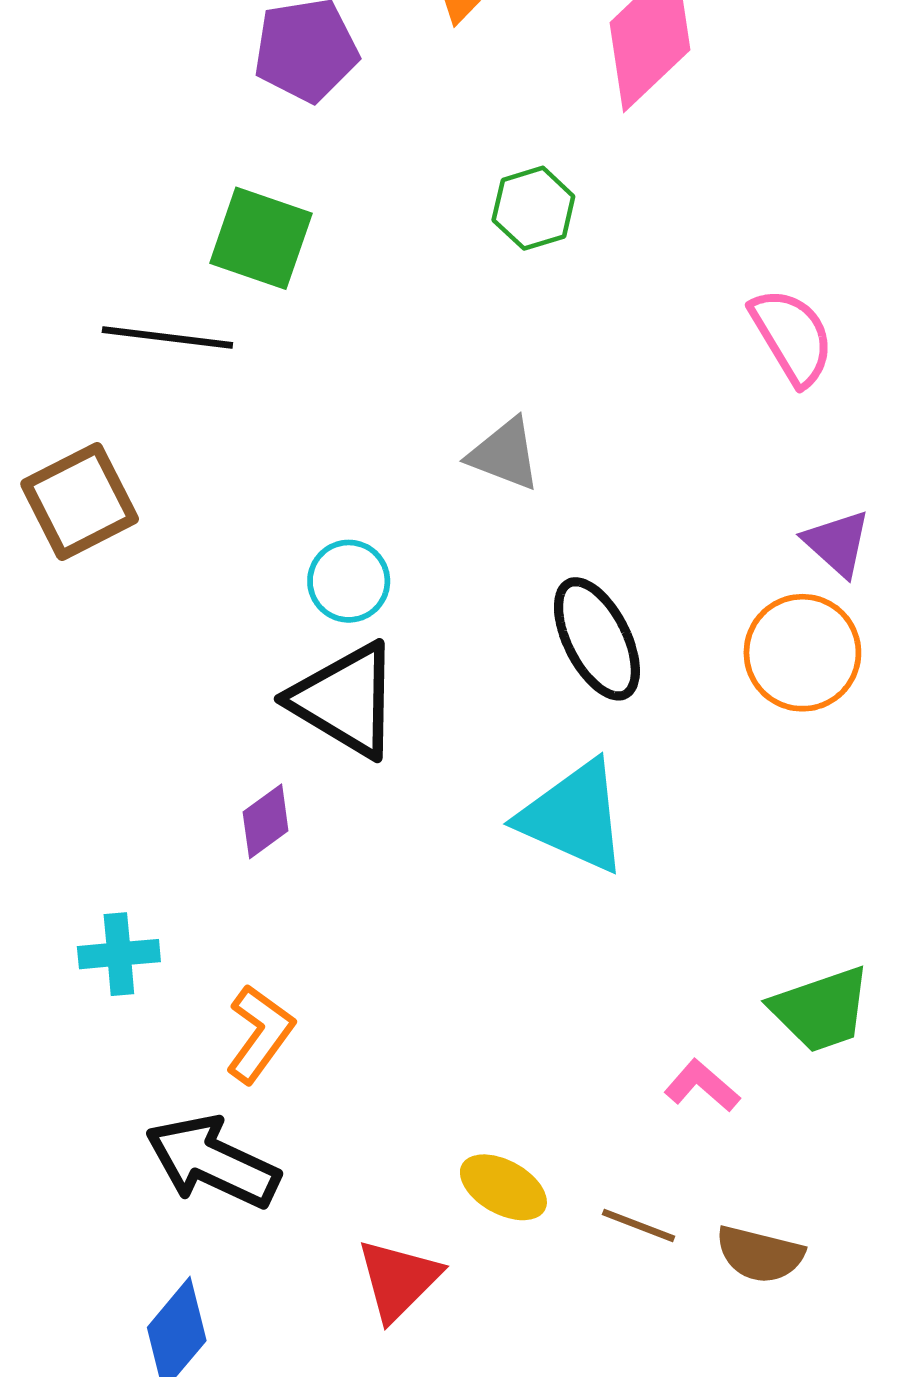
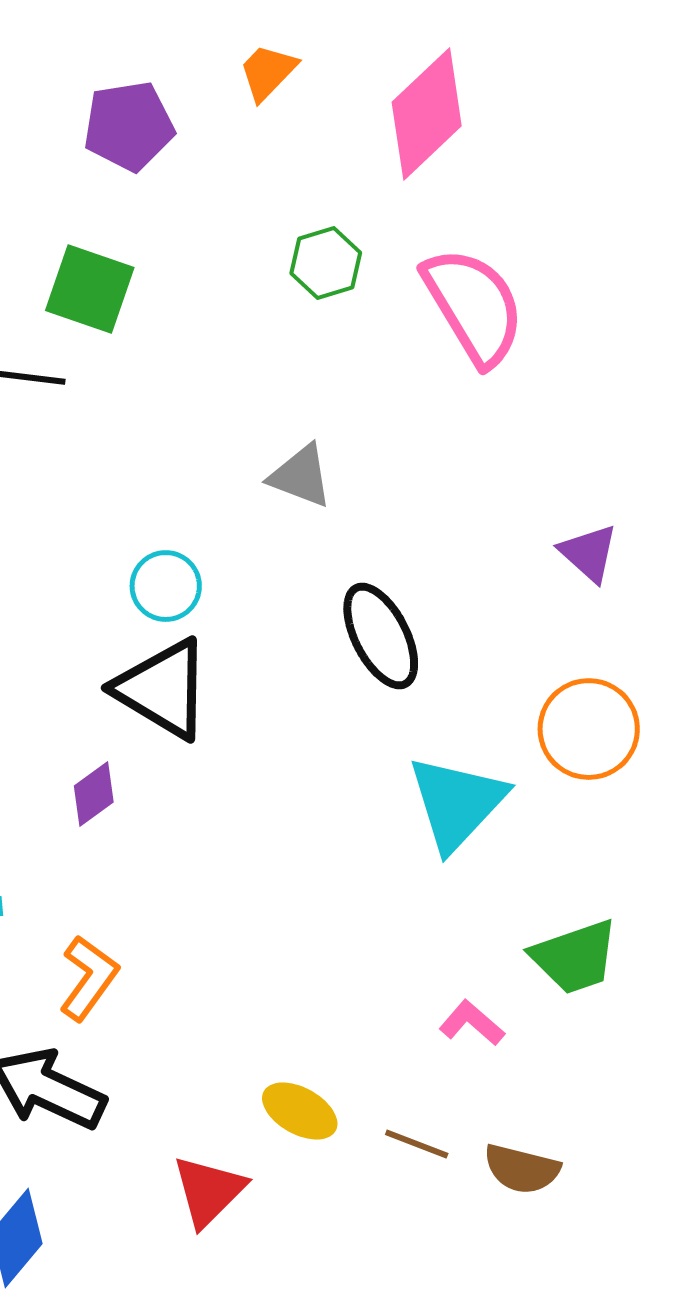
pink semicircle: (792, 336) -> (474, 306), moved, size x1.4
orange circle: (802, 653) -> (589, 729), moved
cyan triangle: (574, 817) -> (457, 803), moved, turned 49

